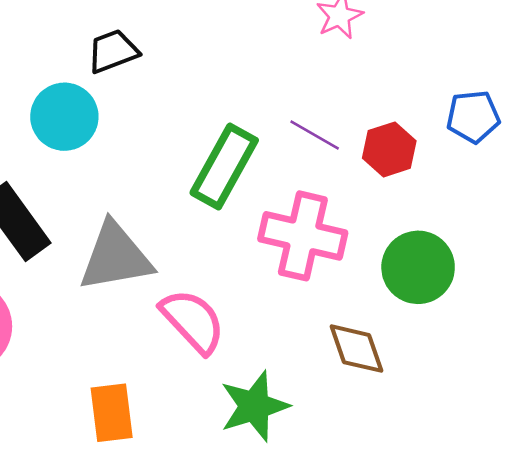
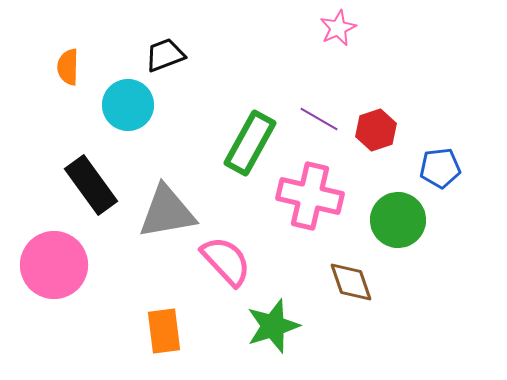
blue pentagon: (473, 117) -> (440, 168), moved

